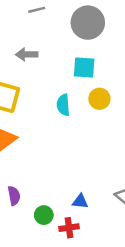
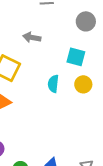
gray circle: (88, 23) -> (86, 21), size x0.7

